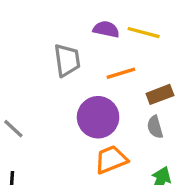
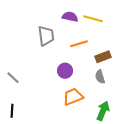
purple circle: (98, 117) -> (65, 71), size x0.6

